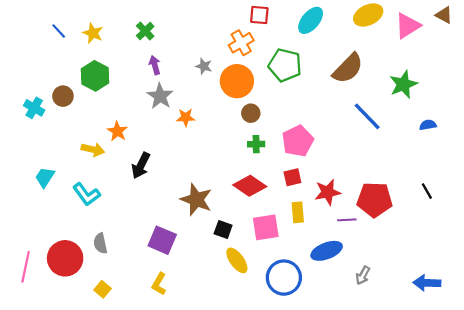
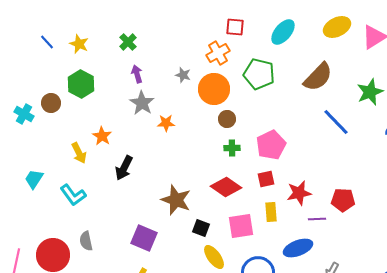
yellow arrow: (93, 149) -> (79, 153), turned 50
red pentagon: (375, 200) -> (343, 200), size x0.7

